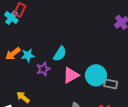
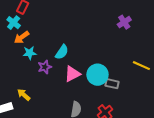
cyan cross: (11, 18) -> (14, 23), moved
orange arrow: (13, 54) -> (22, 37), moved

